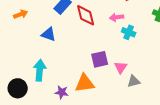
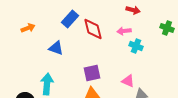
purple square: (100, 59) -> (92, 73), moved
pink triangle: (121, 67) -> (128, 81), turned -40

